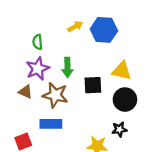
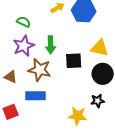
green semicircle: (38, 42) -> (24, 22), turned 120
brown triangle: (25, 92) -> (11, 77), moved

